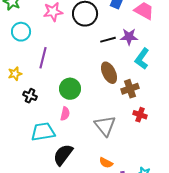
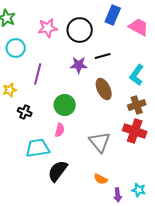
purple star: (129, 37) -> (79, 65), moved
brown cross: (130, 89) -> (137, 105), moved
red cross: (140, 115) -> (135, 131), size x1.6

